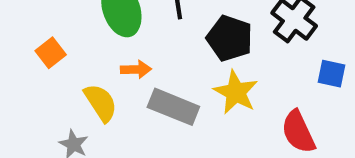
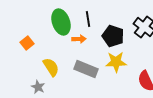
orange arrow: (136, 69) -> (79, 39), moved
yellow star: (236, 92) -> (116, 62), turned -30

